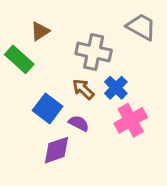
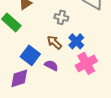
gray cross: (94, 52) -> (61, 17), size x0.6
purple diamond: (56, 150) -> (19, 78), moved

